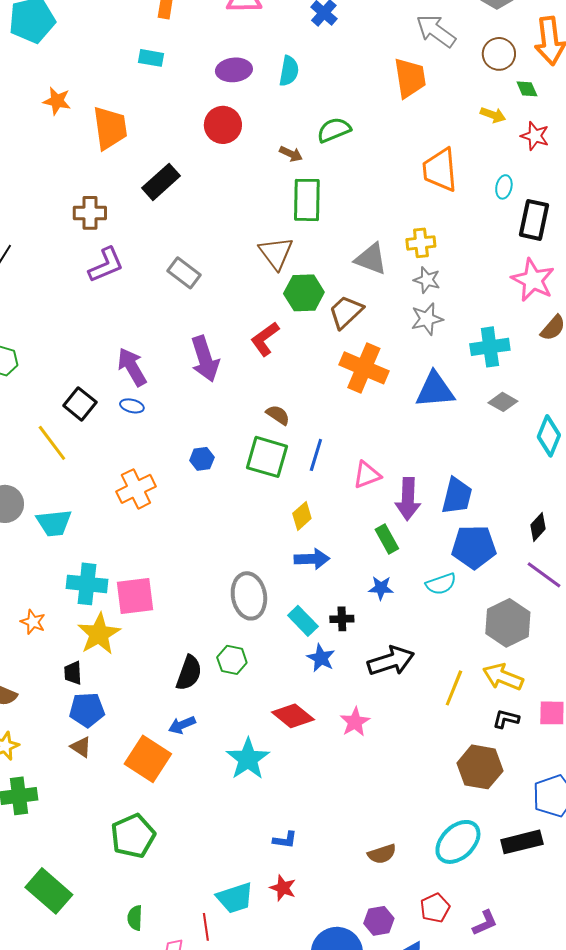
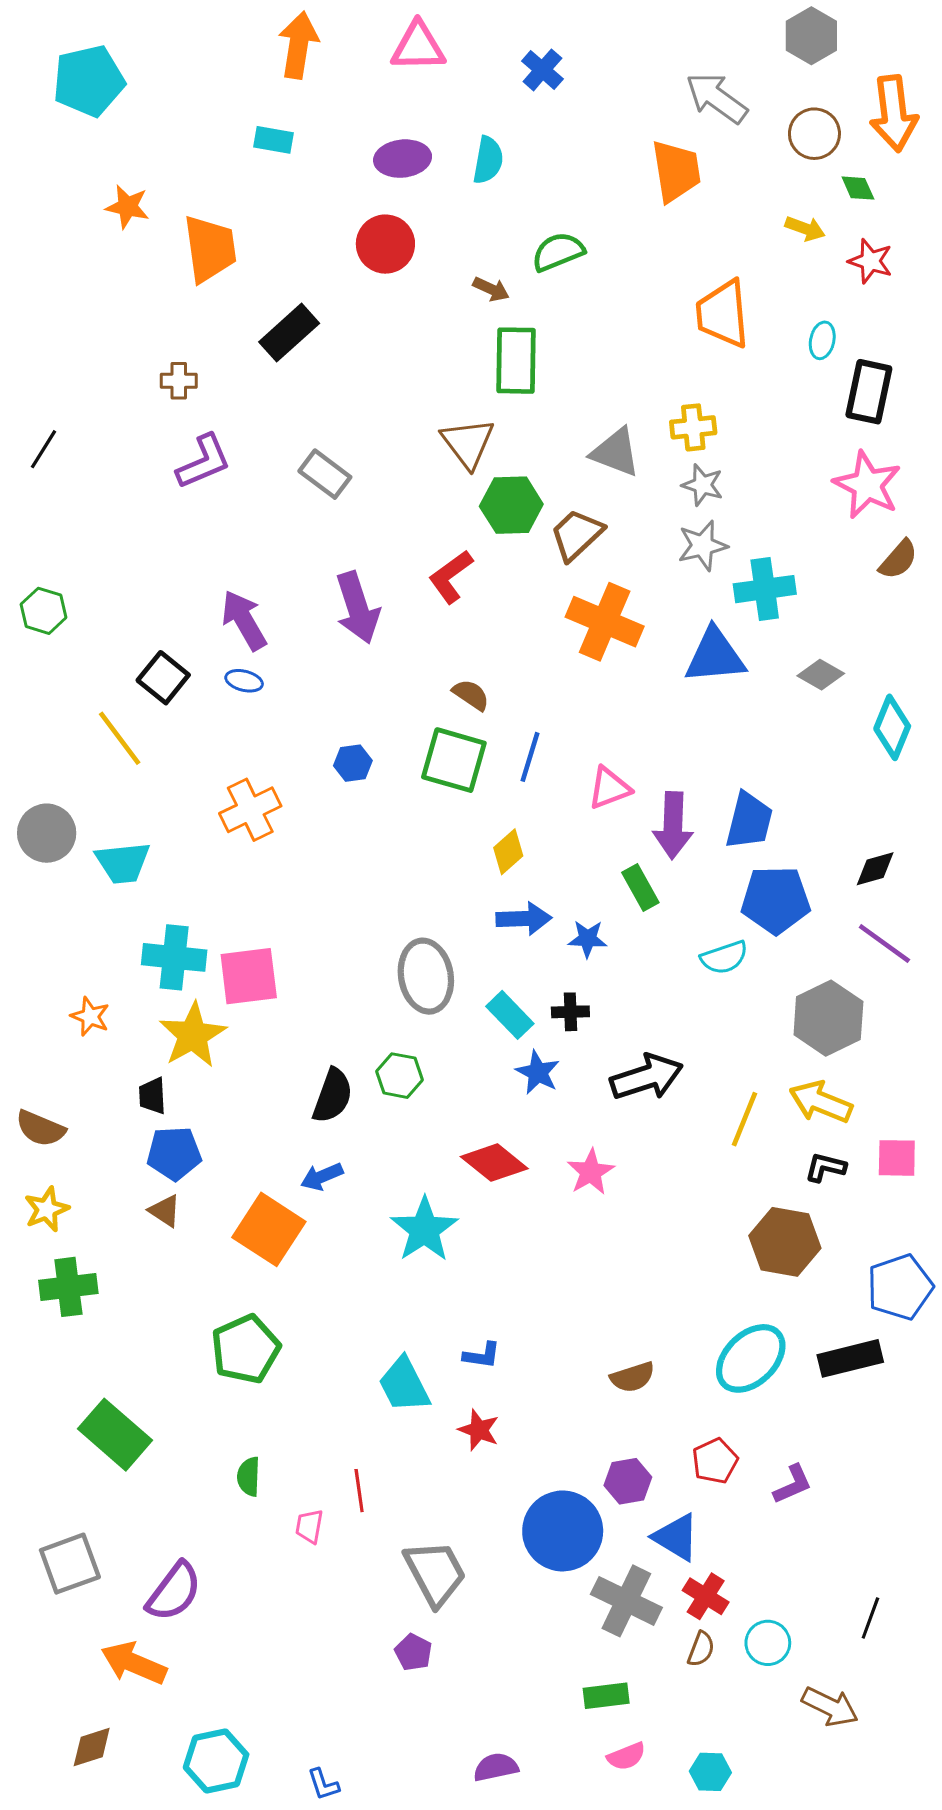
brown cross: (90, 213) -> (179, 381), size x0.7
cyan cross: (490, 347) -> (765, 589), moved
black diamond: (538, 527) -> (875, 869), turned 32
blue star: (381, 588) -> (588, 939), moved
cyan trapezoid: (235, 898) -> (404, 1385), moved, turned 81

